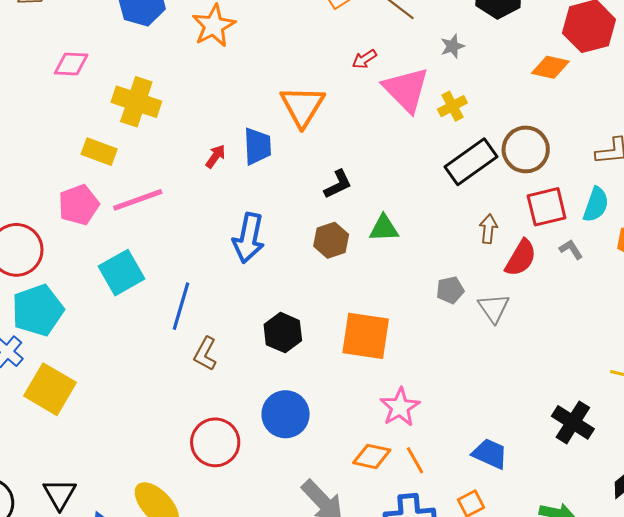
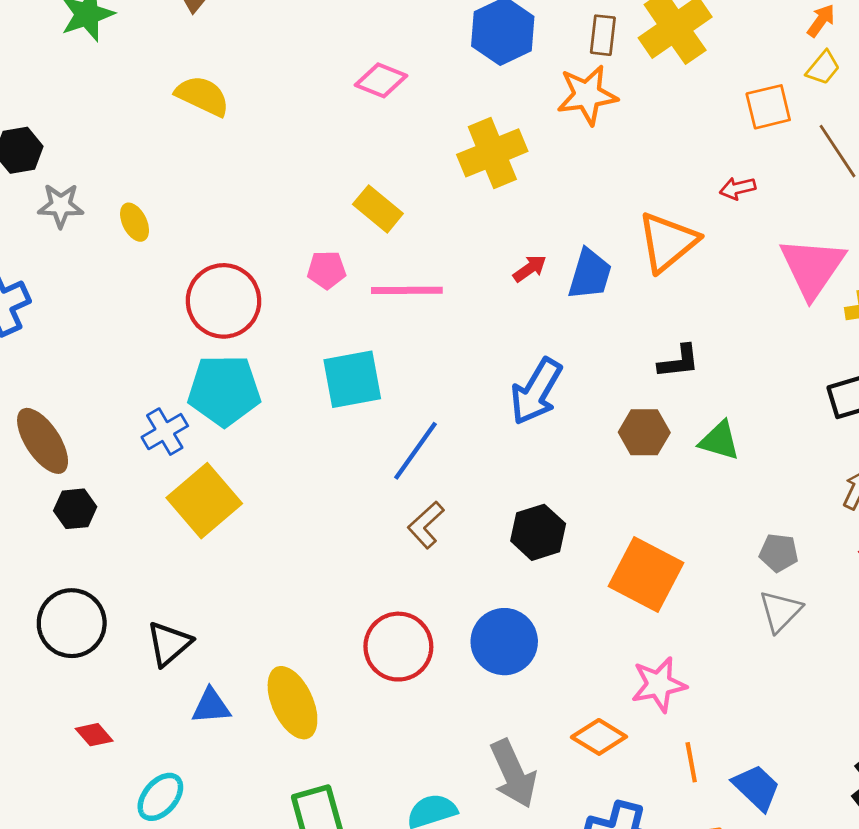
red arrow: (364, 59) -> (738, 188), moved
yellow cross: (136, 102) -> (492, 153), moved, turned 30
pink pentagon: (79, 205) -> (327, 270), size x0.7
gray triangle: (494, 308) -> (780, 611), moved
orange line: (415, 460) -> (691, 762), moved

